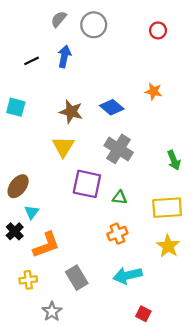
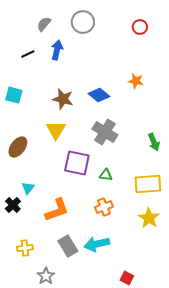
gray semicircle: (59, 19) -> (44, 24), moved
brown ellipse: (18, 186) -> (18, 147), moved
orange L-shape: (46, 245) -> (57, 210), moved
cyan arrow: (128, 275) -> (97, 244), moved

